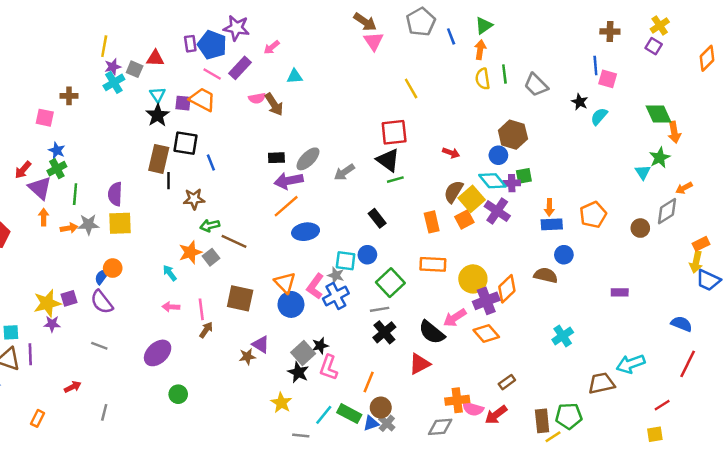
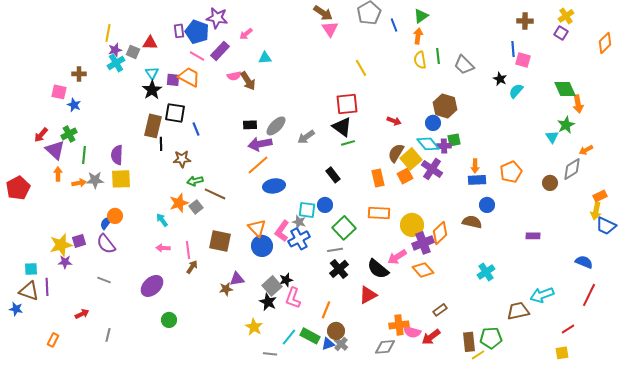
blue star: (57, 150) -> (74, 105), moved
purple triangle: (261, 344) -> (237, 279), turned -42

